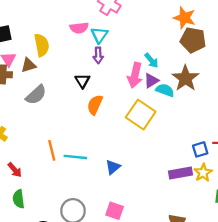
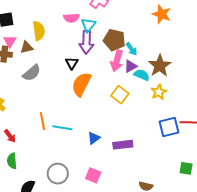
brown pentagon: (193, 40) -> (114, 40), moved
purple arrow: (98, 55) -> (86, 42), size x1.6
orange semicircle: (95, 105) -> (81, 84), size x1.4
yellow square: (141, 115) -> (120, 95), size x0.7
blue square: (200, 149) -> (169, 127), size x1.5
purple rectangle: (181, 173) -> (123, 145), moved
yellow star: (203, 173) -> (159, 92), moved

